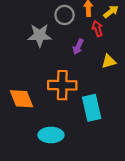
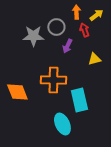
gray circle: (65, 15) -> (56, 27), moved
cyan ellipse: (51, 135) -> (62, 124), moved, turned 65

